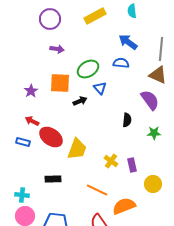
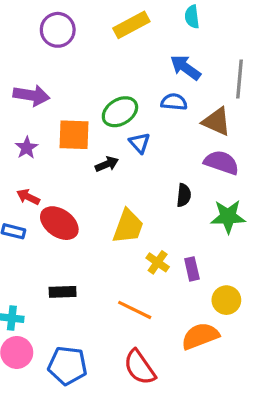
purple arrow: (57, 49) -> (31, 95), moved, size x1.5
brown triangle: (158, 75) -> (217, 122), moved
purple semicircle: (150, 100) -> (221, 162), turned -35
green star: (154, 133) -> (228, 217), size x1.5
yellow trapezoid: (77, 149) -> (128, 226), moved
orange semicircle: (124, 206) -> (200, 336), moved

